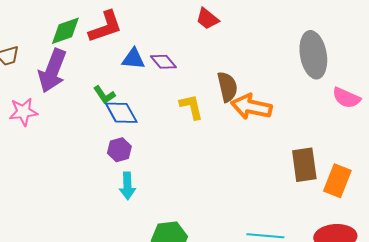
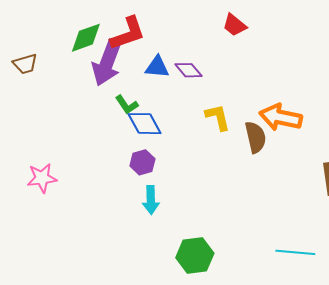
purple arrow: (52, 71) -> (107, 63), moved
brown semicircle: (227, 87) -> (256, 137), moved
pink star: (23, 112) -> (42, 178), moved

